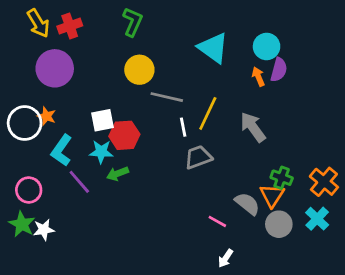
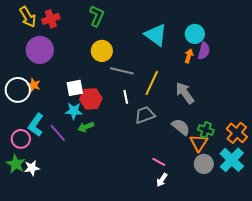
orange arrow: (258, 77) -> (189, 56), turned 40
white line: (183, 127) -> (126, 97), moved
cyan L-shape: (62, 150) -> (36, 125), moved
gray semicircle: (247, 204) -> (181, 127), moved
cyan cross: (317, 219) -> (232, 160), size x1.4
white arrow: (226, 258) -> (162, 180), moved

